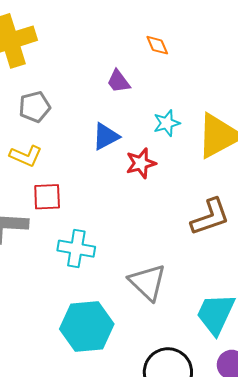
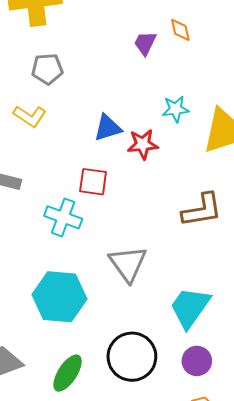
purple trapezoid: (118, 81) -> (145, 43), moved, turned 52
blue triangle: (106, 136) -> (108, 128), moved
red square: (47, 197) -> (93, 182), moved

